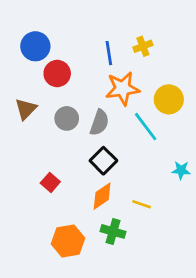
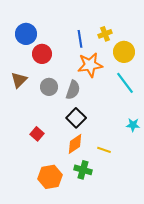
yellow circle: (169, 99) -> (124, 52), moved
cyan line: (146, 127) -> (125, 83), moved

